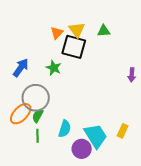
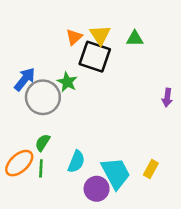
gray circle: (36, 98) -> (43, 97), moved
orange ellipse: (21, 114) -> (19, 163), moved

